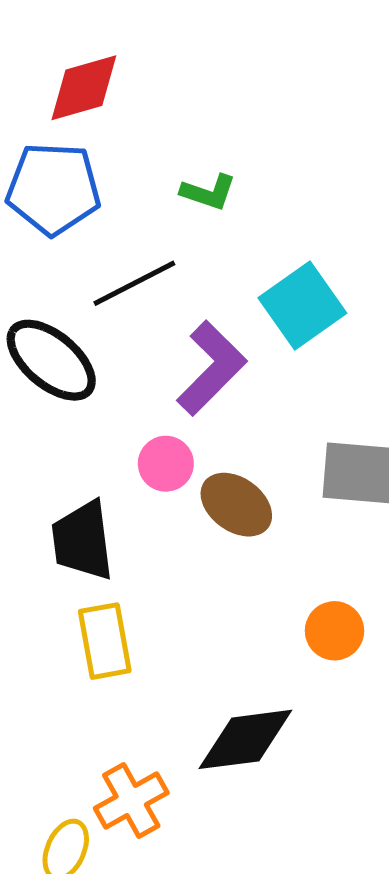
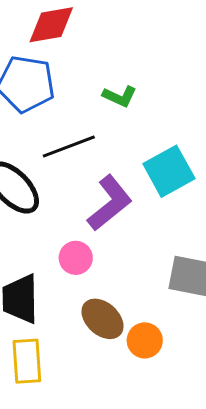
brown ellipse: (236, 505) -> (102, 319), moved
orange circle: (335, 631) -> (145, 340), moved

